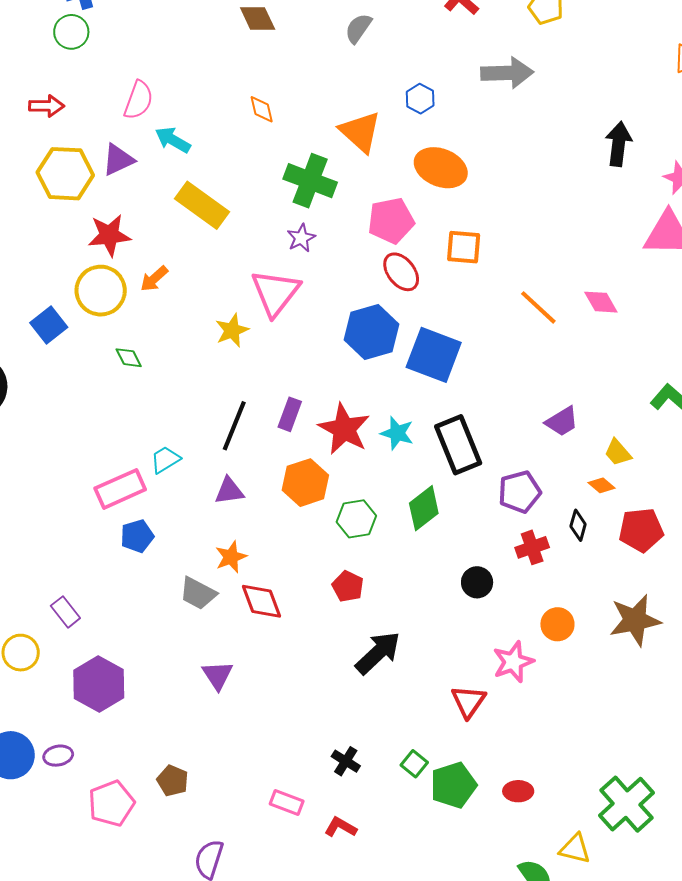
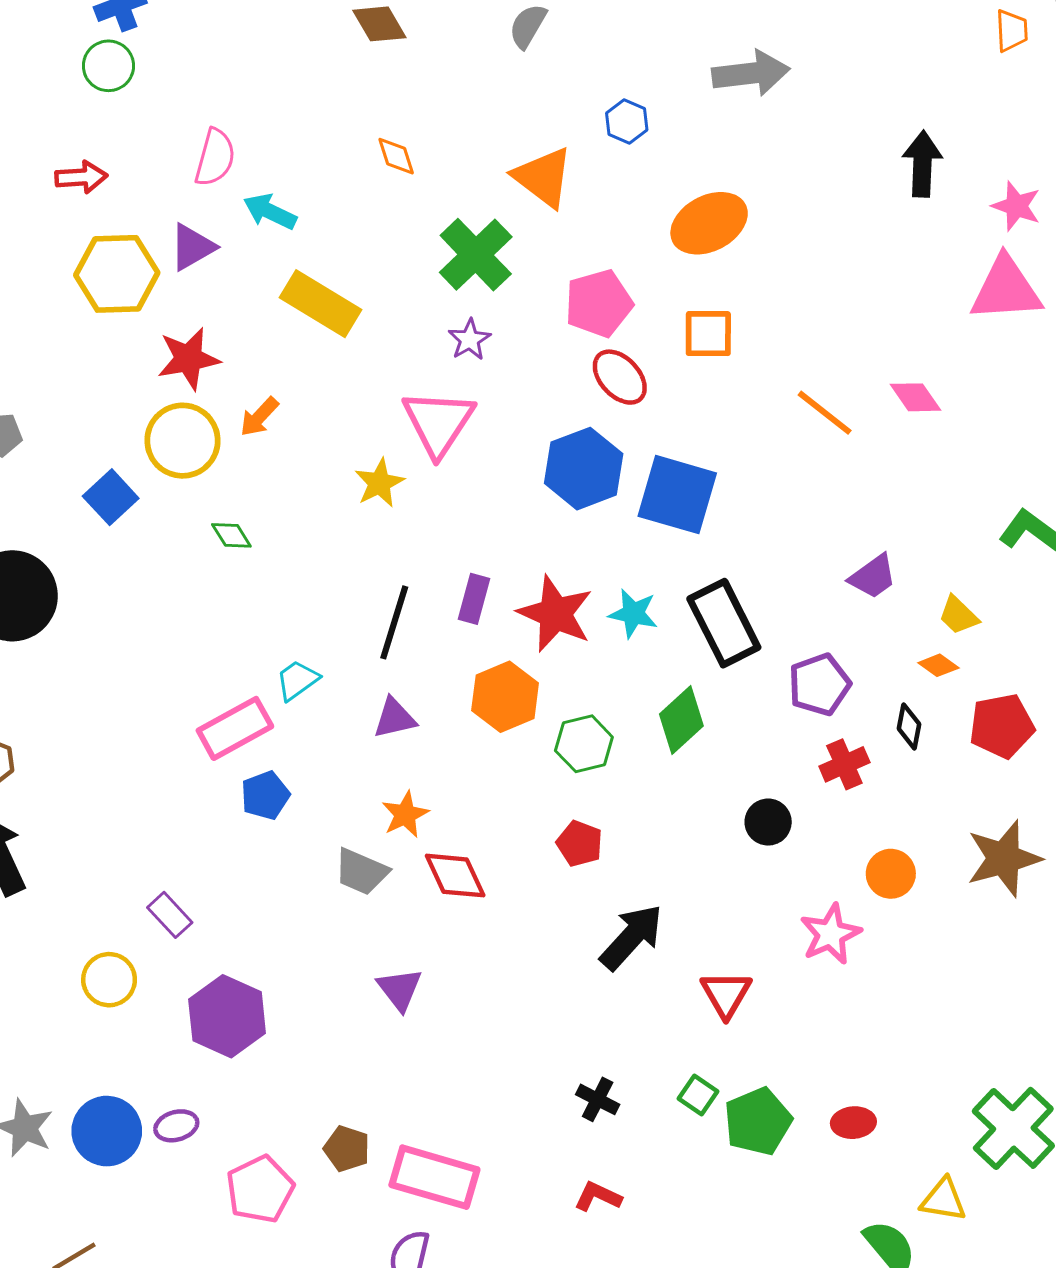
orange ellipse: (441, 168) -> (709, 223), moved, turned -45
green cross: (310, 181) -> (476, 255), turned 30
red triangle: (468, 701) -> (726, 994), moved
pink rectangle: (287, 803) -> (434, 1177), moved, size x1.8

